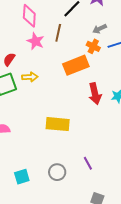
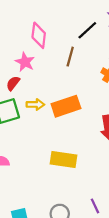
pink star: (35, 41) -> (25, 62), moved
orange rectangle: (76, 65) -> (66, 106), moved

